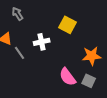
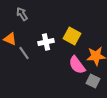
yellow square: (68, 25) -> (72, 36), moved
pink semicircle: (68, 77) -> (77, 65), moved

